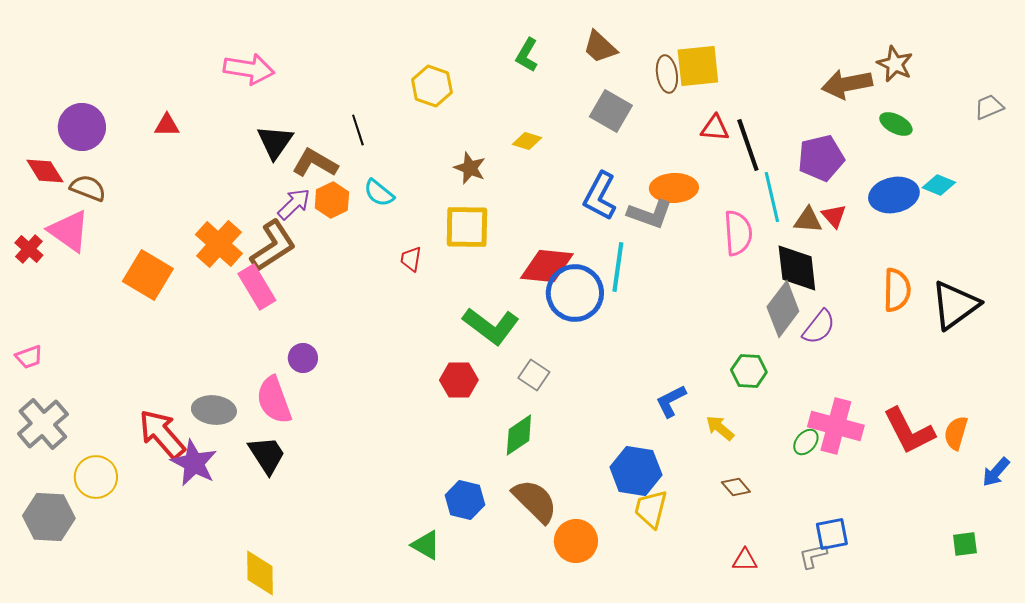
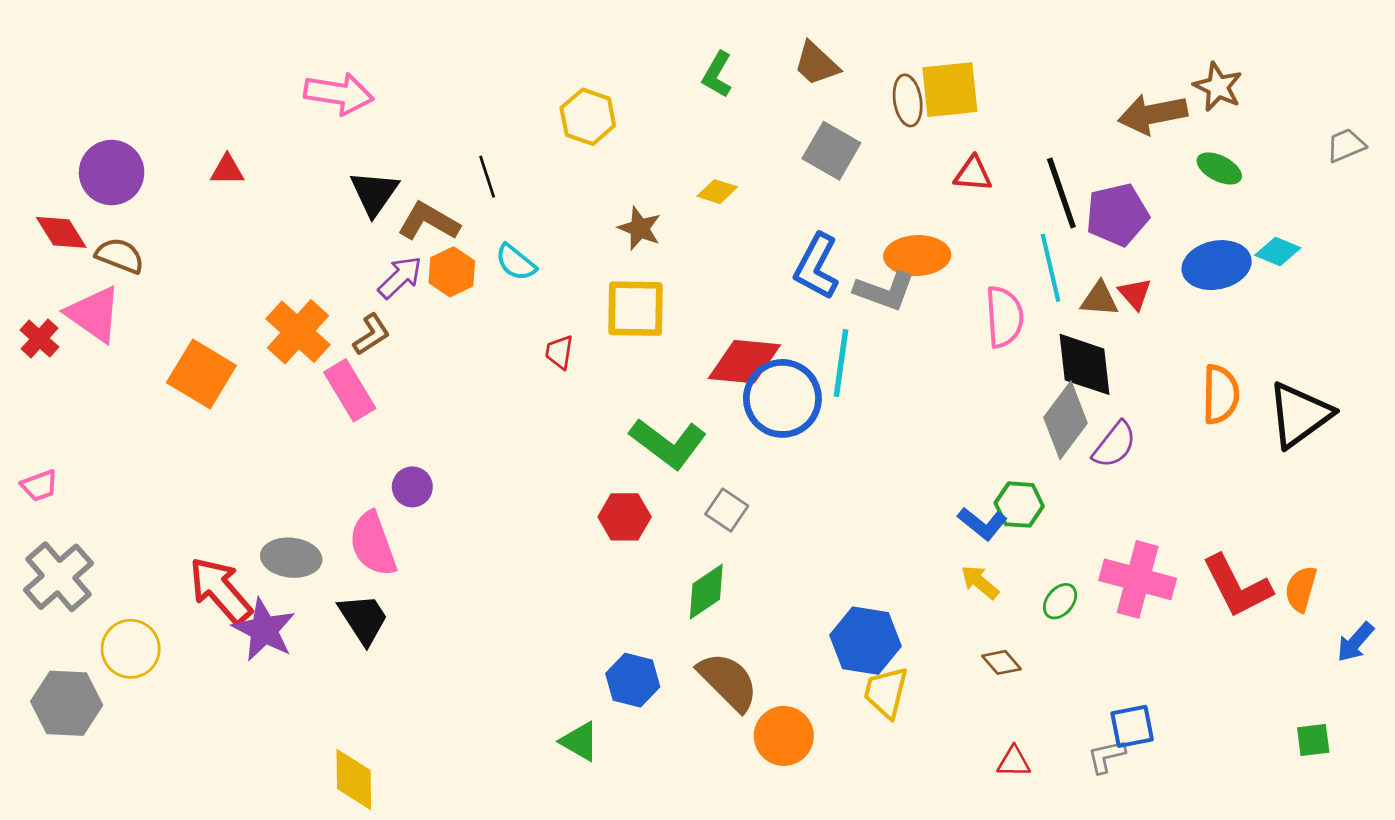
black line: (748, 145) -> (1061, 193), moved
brown L-shape: (273, 246) -> (371, 334), size x0.6
blue L-shape: (671, 401) -> (982, 524), moved, turned -114
green ellipse: (806, 442) -> (1060, 601), moved

